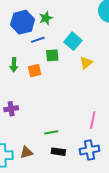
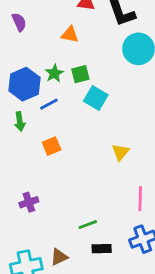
green square: (52, 55) -> (80, 74), moved
yellow triangle: (86, 63) -> (121, 152), moved
green arrow: (14, 65) -> (20, 122), moved

